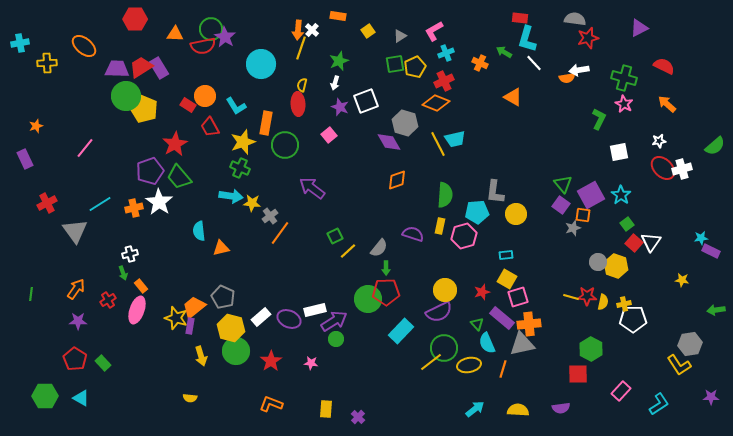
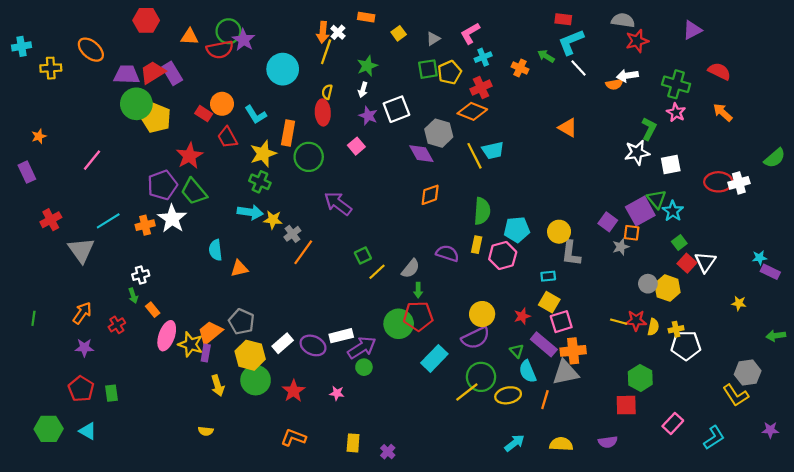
cyan L-shape: (527, 39) -> (571, 42), turned 52
orange triangle: (513, 97) -> (568, 128), moved
white star: (659, 141) -> (637, 153), moved, size x1.6
red ellipse: (663, 168) -> (718, 182), turned -45
green triangle: (563, 184) -> (657, 199), moved
gray L-shape: (495, 192) -> (571, 253), moved
pink ellipse: (137, 310) -> (167, 336), moved
green rectangle: (103, 363) -> (111, 393), turned 35

